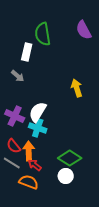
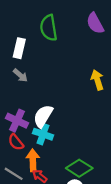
white rectangle: (27, 52) -> (19, 48), moved
yellow arrow: (77, 88) -> (97, 80), moved
red semicircle: (14, 146) -> (16, 142), moved

